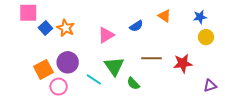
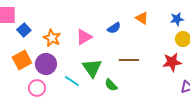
orange star: (66, 28) -> (52, 38), moved
red star: (183, 63) -> (172, 62), moved
orange square: (43, 69) -> (22, 60), moved

